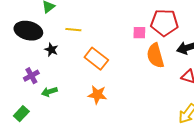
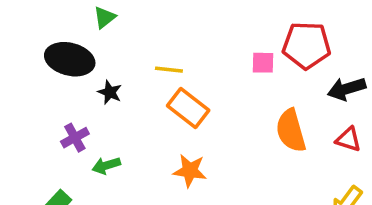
yellow line: (73, 30) -> (169, 70), moved
orange semicircle: (155, 56) -> (291, 131), moved

